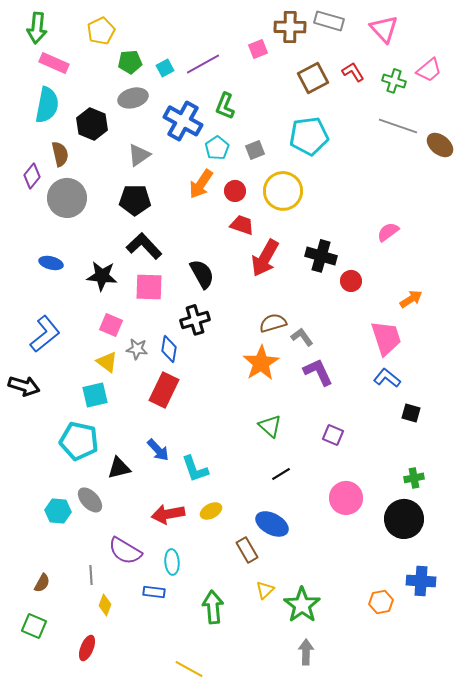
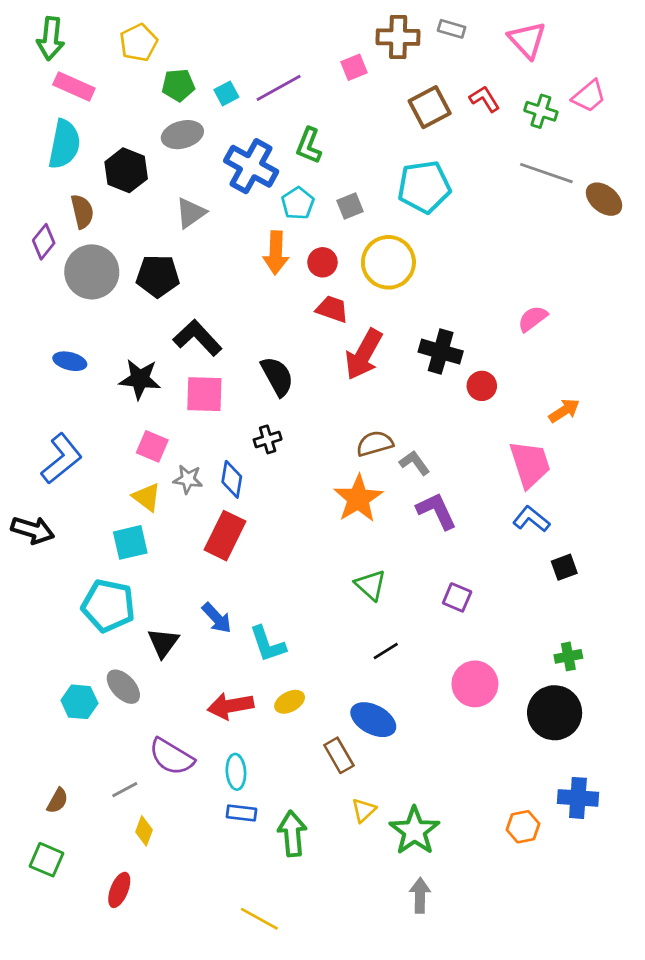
gray rectangle: (329, 21) -> (452, 29), size x0.7
orange arrow: (201, 184) -> (276, 253), turned -32
black pentagon: (135, 200) -> (158, 276), moved
black cross: (195, 320) -> (268, 439), size x0.7
black square: (411, 413) -> (564, 567), turned -36
black triangle: (119, 468) -> (163, 643), turned -40
gray line: (91, 575) -> (125, 790), turned 66
blue rectangle: (154, 592) -> (241, 813), moved

